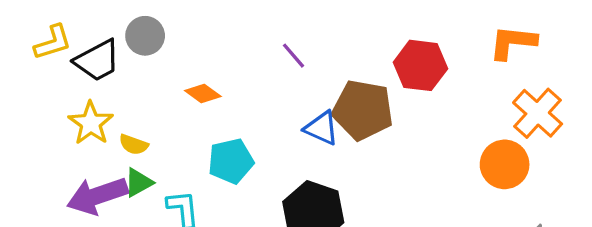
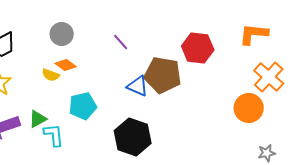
gray circle: (145, 36) -> (62, 34), moved
yellow semicircle: (134, 145) -> (51, 75), moved
green triangle: (139, 183) -> (38, 119), moved

